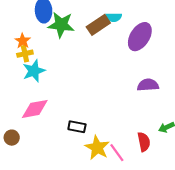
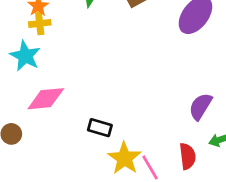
cyan star: (34, 71) -> (25, 56), moved, turned -30
purple semicircle: (148, 85) -> (200, 106), moved, turned -60

